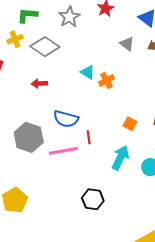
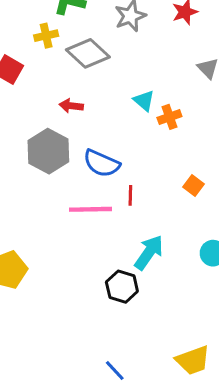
gray hexagon: (29, 137) -> (48, 151), moved
cyan arrow: (120, 158) -> (149, 252), moved

